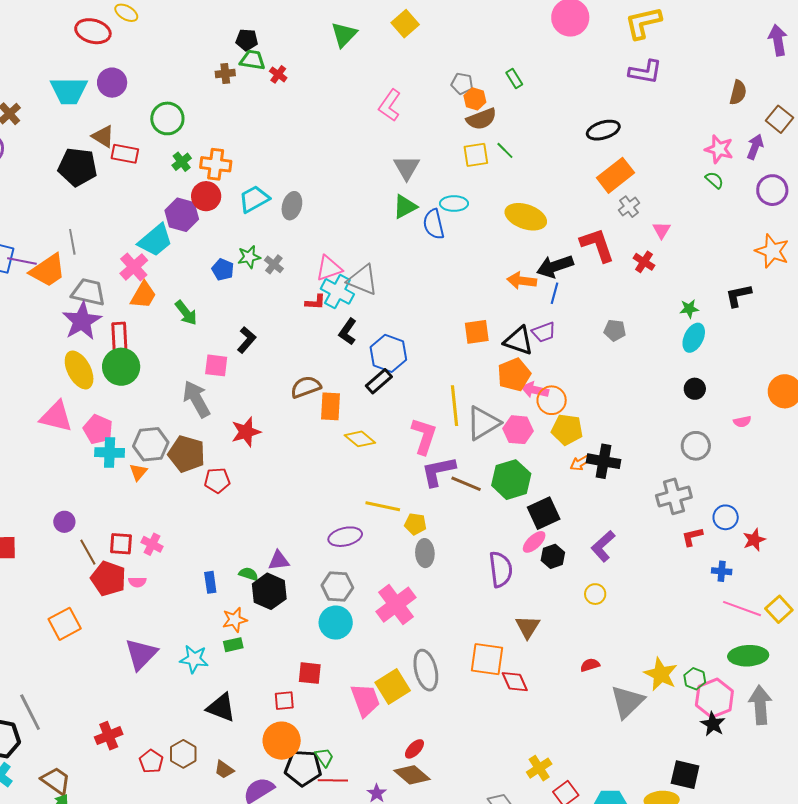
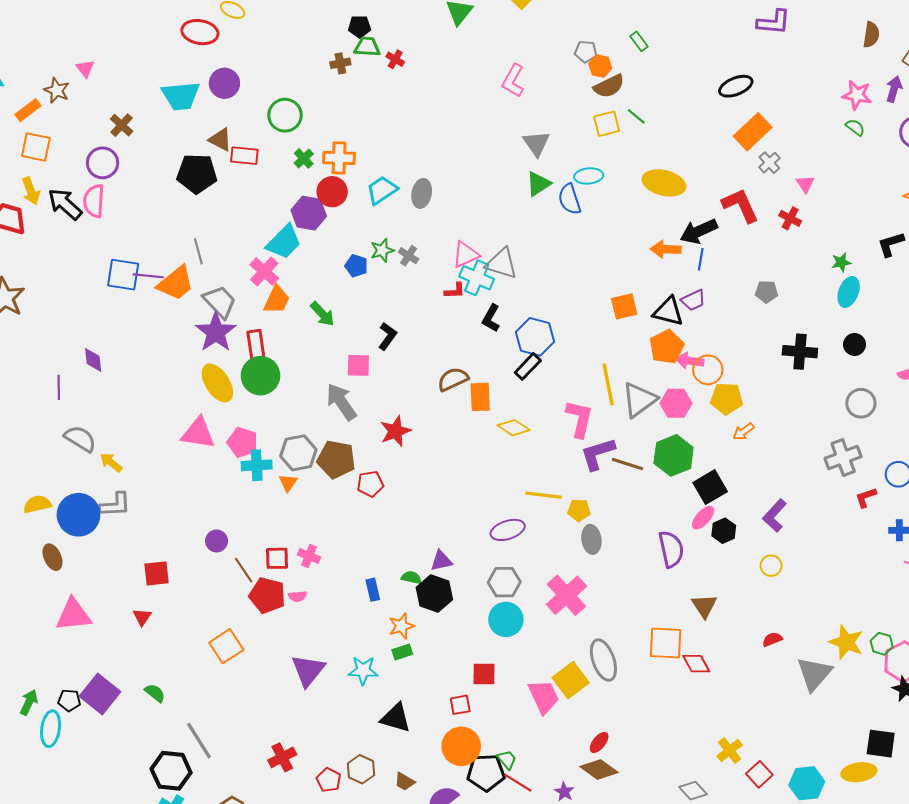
gray trapezoid: (88, 292) -> (220, 302), turned 39
black cross: (604, 461) -> (800, 352), moved
red line: (333, 780) -> (518, 783), turned 36

